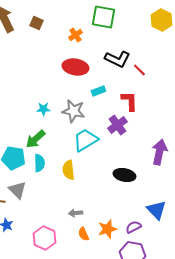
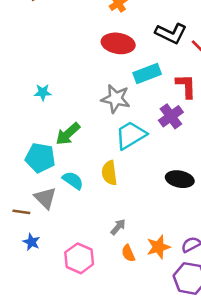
cyan rectangle: (98, 91) -> (147, 74), size x1.5
cyan star: (43, 109) -> (43, 92), moved
cyan semicircle: (39, 163) -> (73, 180), moved, turned -54
gray arrow: (75, 213) -> (118, 227), turned 136

